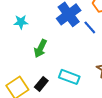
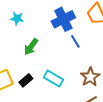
blue line: (90, 27) -> (75, 41), moved

